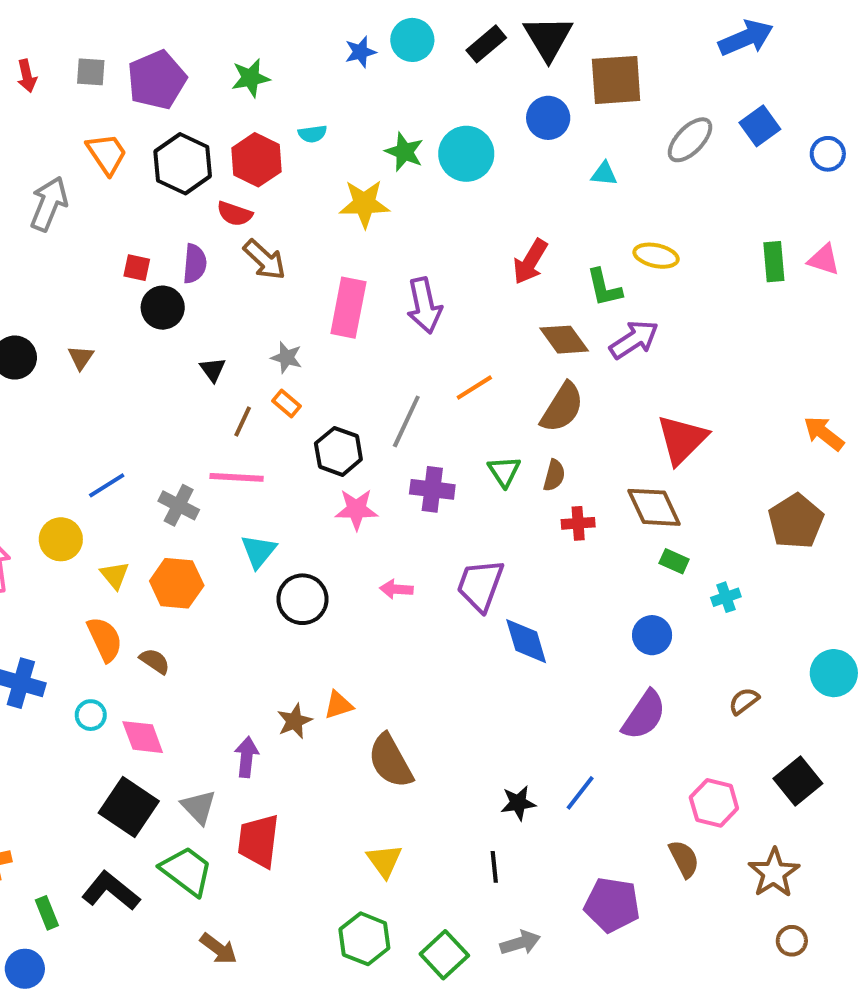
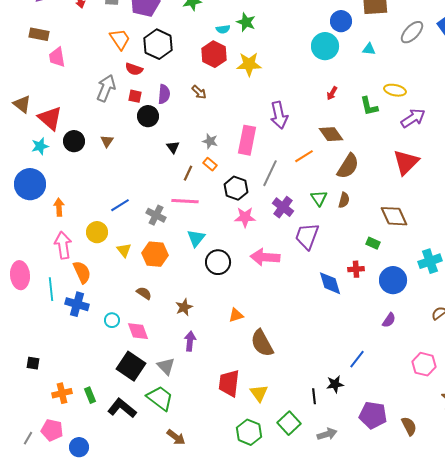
green star: (404, 152) -> (246, 22), moved
cyan circle: (466, 154) -> (325, 46), moved
red hexagon: (257, 160) -> (214, 54), moved
gray arrow: (49, 204) -> (106, 88), moved
red semicircle: (235, 214) -> (134, 69), moved
brown arrow: (265, 260) -> (199, 92), size x0.7
red arrow: (530, 262) -> (332, 93), size x0.6
pink rectangle: (348, 308) -> (247, 140), moved
brown diamond: (564, 340) -> (331, 134), moved
purple arrow: (634, 340) -> (413, 118), moved
red triangle: (682, 439) -> (406, 162), moved
purple cross: (432, 489) -> (283, 207), turned 30
red cross: (578, 523) -> (356, 269), moved
green rectangle: (674, 561) -> (373, 243), moved
purple trapezoid: (480, 585) -> (307, 236), moved
pink arrow: (396, 589) -> (265, 257), size x1.8
cyan cross: (726, 597) -> (430, 261), size x1.6
blue circle: (652, 635) -> (393, 280), size x1.4
orange semicircle: (105, 639) -> (82, 272), moved
purple semicircle: (644, 715) -> (389, 320), size x0.6
brown star: (294, 721) -> (184, 307), moved
black star: (518, 803) -> (335, 384), moved
red trapezoid: (259, 841) -> (229, 383), moved
brown semicircle: (684, 859) -> (409, 426), moved
green rectangle: (47, 913) -> (90, 395), moved
green square: (444, 955) -> (289, 423), moved

